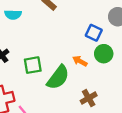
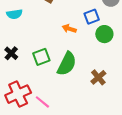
blue square: (94, 33) -> (92, 17), turned -35
orange arrow: (80, 61) -> (69, 29), moved

